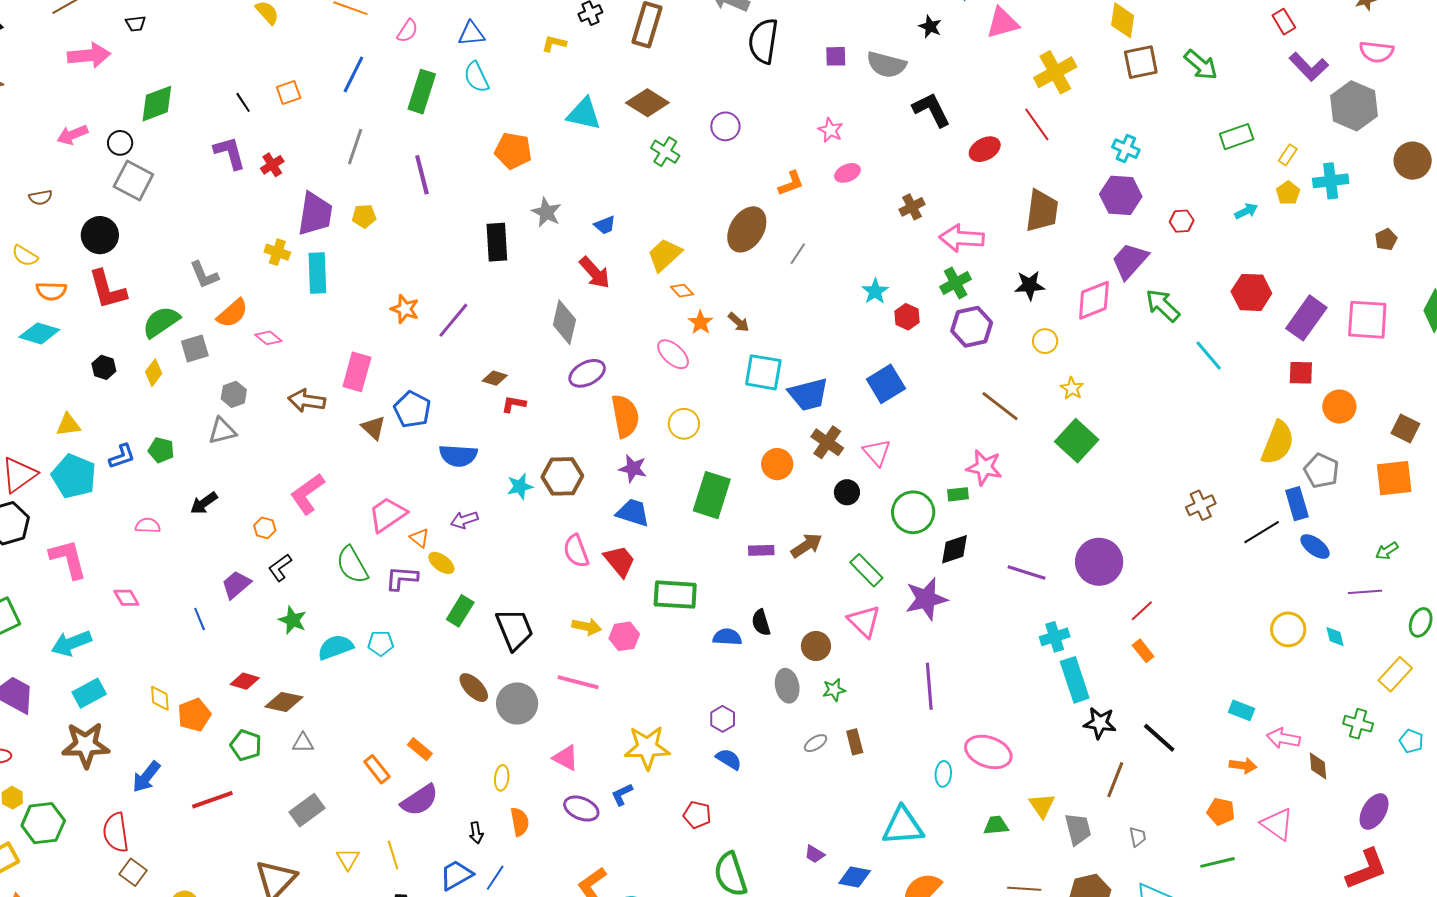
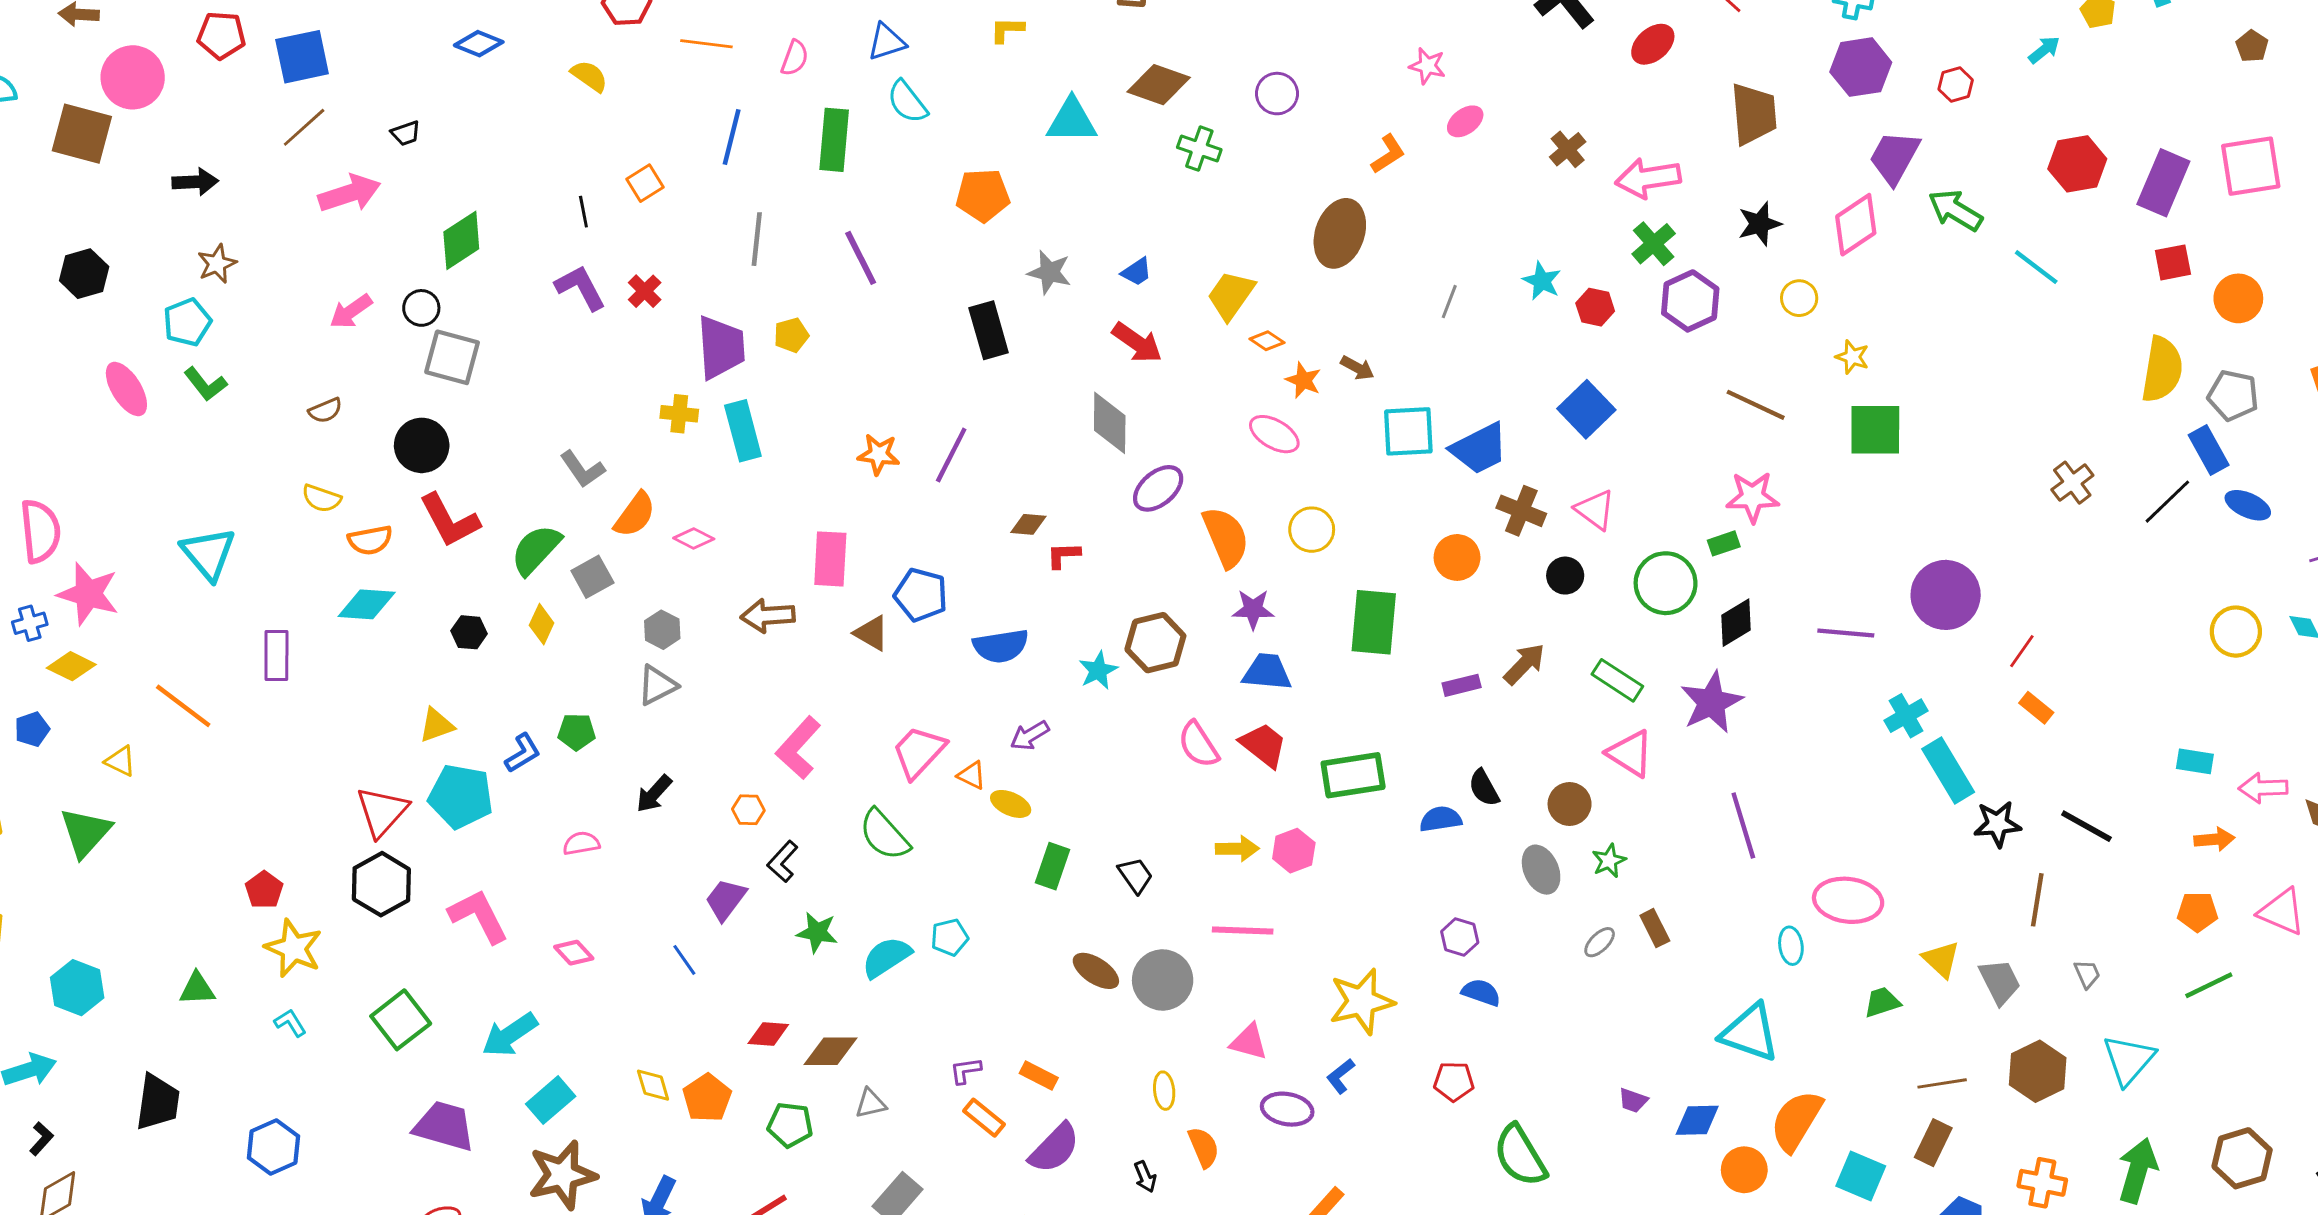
black line: (243, 102) -> (583, 212), turned 35
gray line: (798, 254) -> (1449, 302), moved
green square: (1077, 441) -> (1875, 430), turned -30
purple L-shape: (402, 578) -> (965, 1071), moved, size x0.7
black trapezoid: (514, 629) -> (1135, 875), size x0.6
cyan triangle: (903, 826) -> (1750, 1033), turned 36

